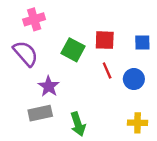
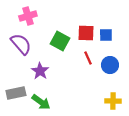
blue square: (142, 43) -> (106, 35), moved
gray rectangle: (40, 113) -> (16, 93), moved
green arrow: (78, 124) -> (41, 102), moved, turned -36

